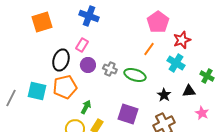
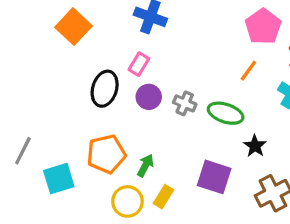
orange square: (42, 22) -> (74, 27), turned -30
orange pentagon: (65, 87) -> (106, 154), moved
cyan square: (37, 91) -> (59, 179), moved, turned -30
black star: (164, 95) -> (255, 146), moved

